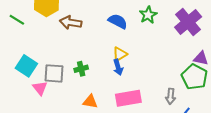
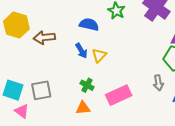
blue arrow: (118, 67) -> (81, 51), moved
green cross: (81, 69) -> (87, 85), moved, turned -32
pink triangle: (40, 88) -> (22, 111), moved

